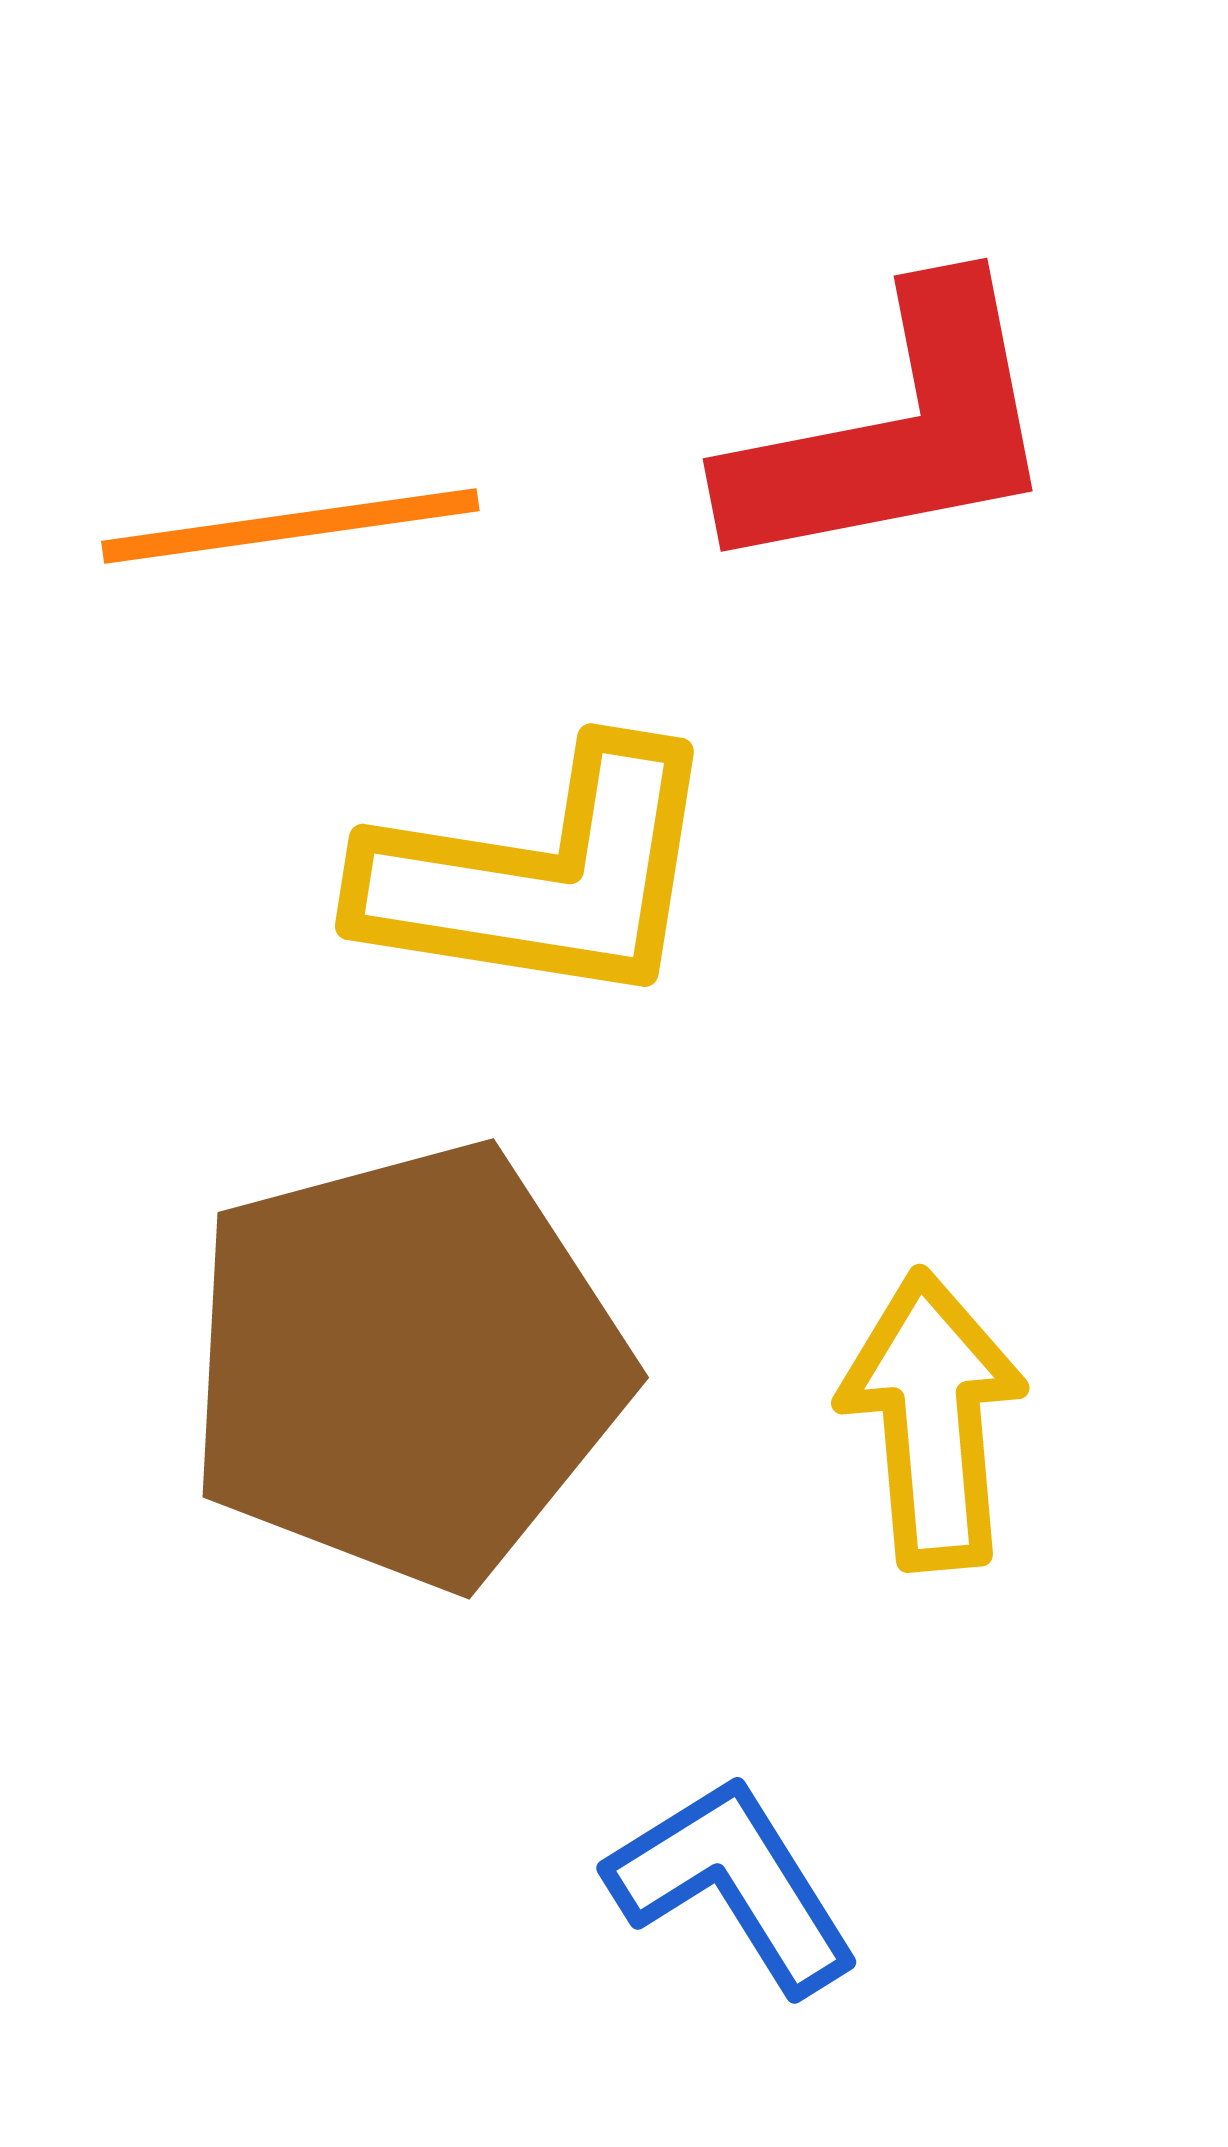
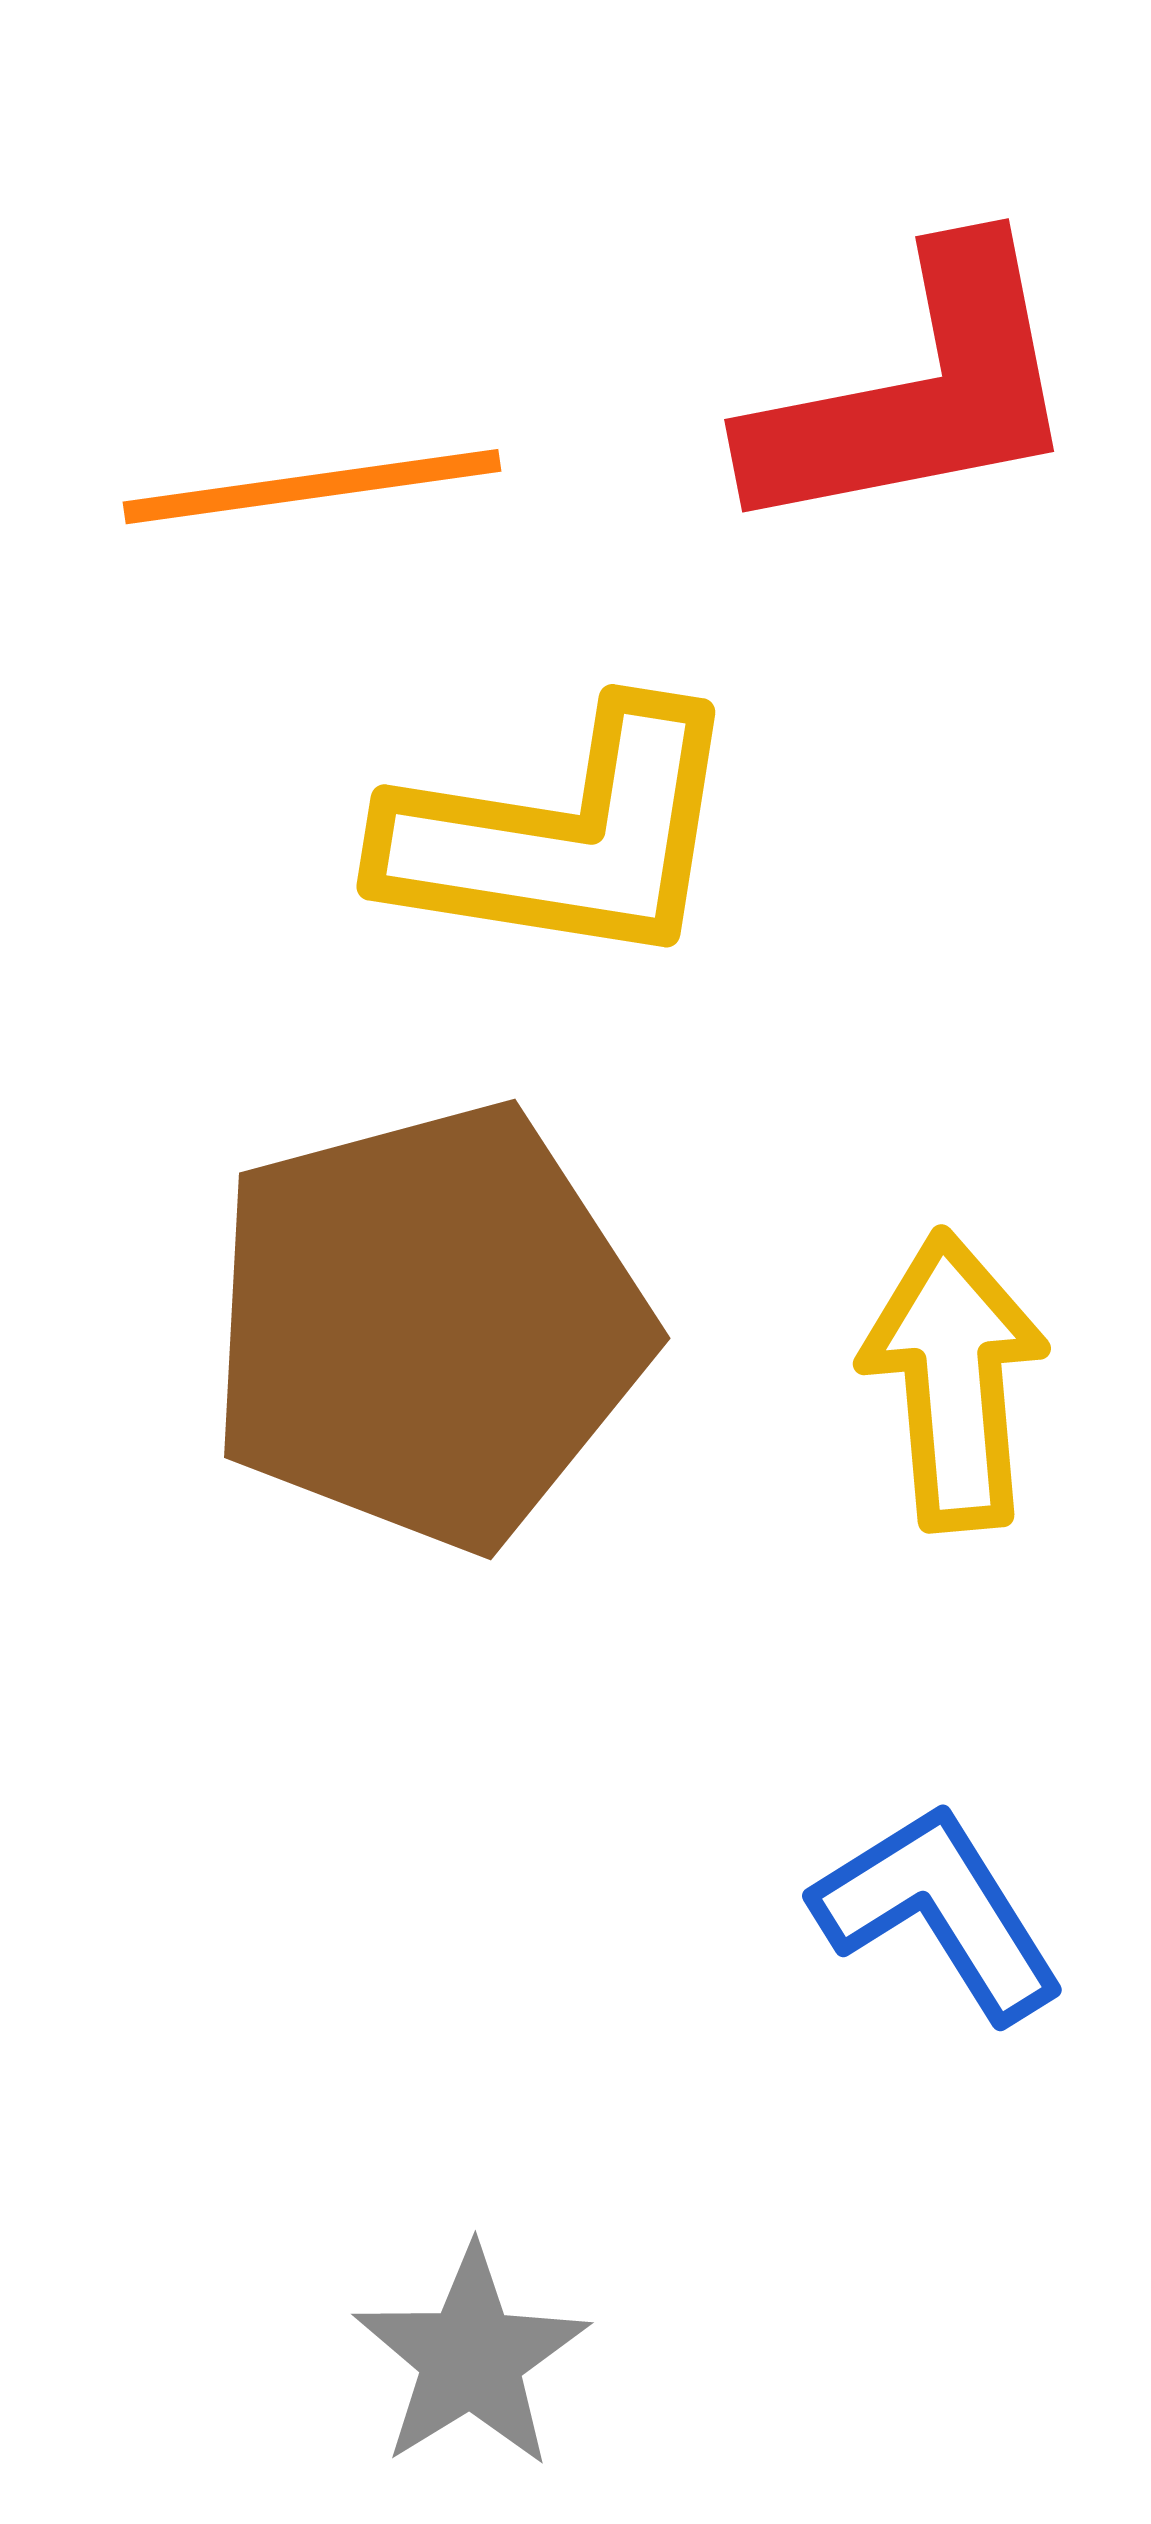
blue L-shape: (733, 1884) -> (939, 1912), moved

